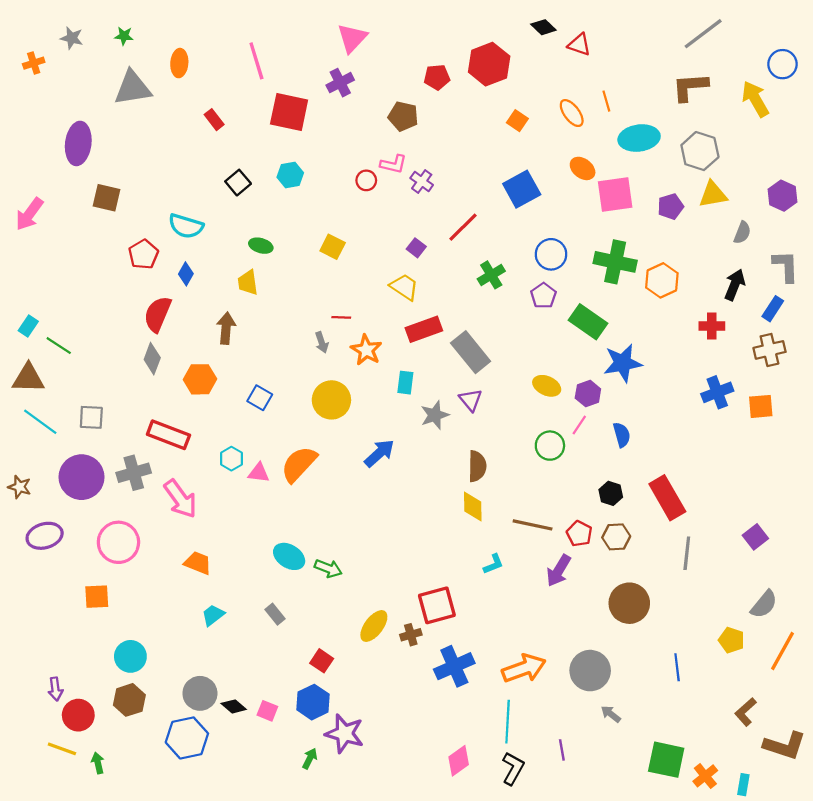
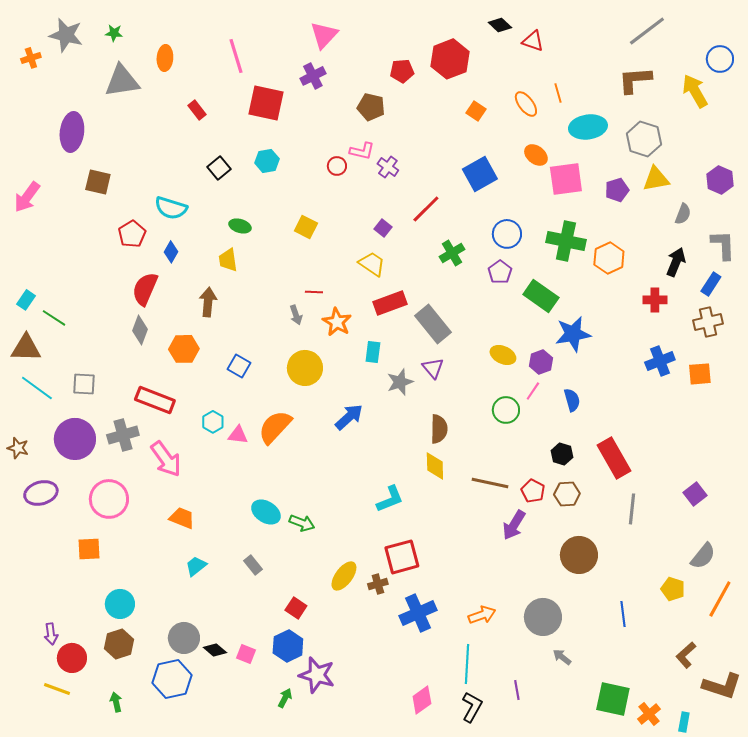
gray star: (72, 38) -> (66, 35), size x1.6
cyan L-shape: (493, 564) -> (390, 499), moved, size x1.4
orange arrow: (524, 668) -> (482, 615), size x0.7
green arrow: (98, 763) -> (116, 702), moved

